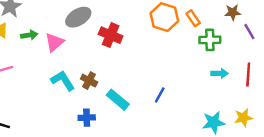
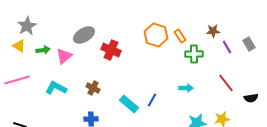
cyan arrow: (219, 73) -> (186, 88), moved
red line: (248, 75) -> (226, 83), turned -42
cyan L-shape: (63, 81) -> (56, 88), moved, turned -30
cyan rectangle: (118, 100) -> (129, 104), moved

